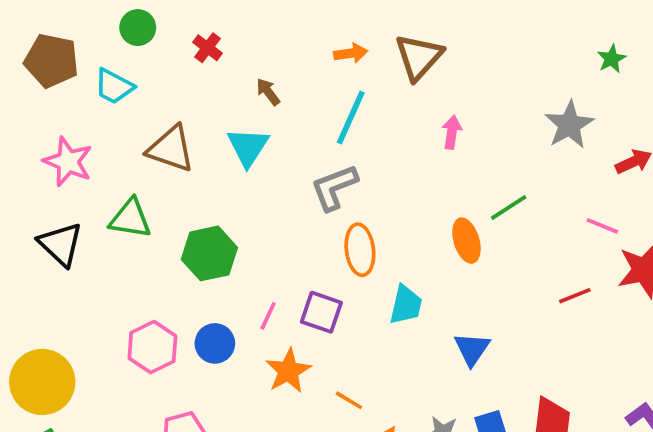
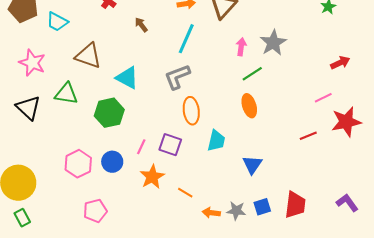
gray star: (569, 125) -> (273, 43), moved
cyan triangle: (248, 147) -> (127, 78), moved, turned -35
green line: (509, 208) -> (252, 74), moved
pink line: (602, 226) -> (323, 98), turned -48

